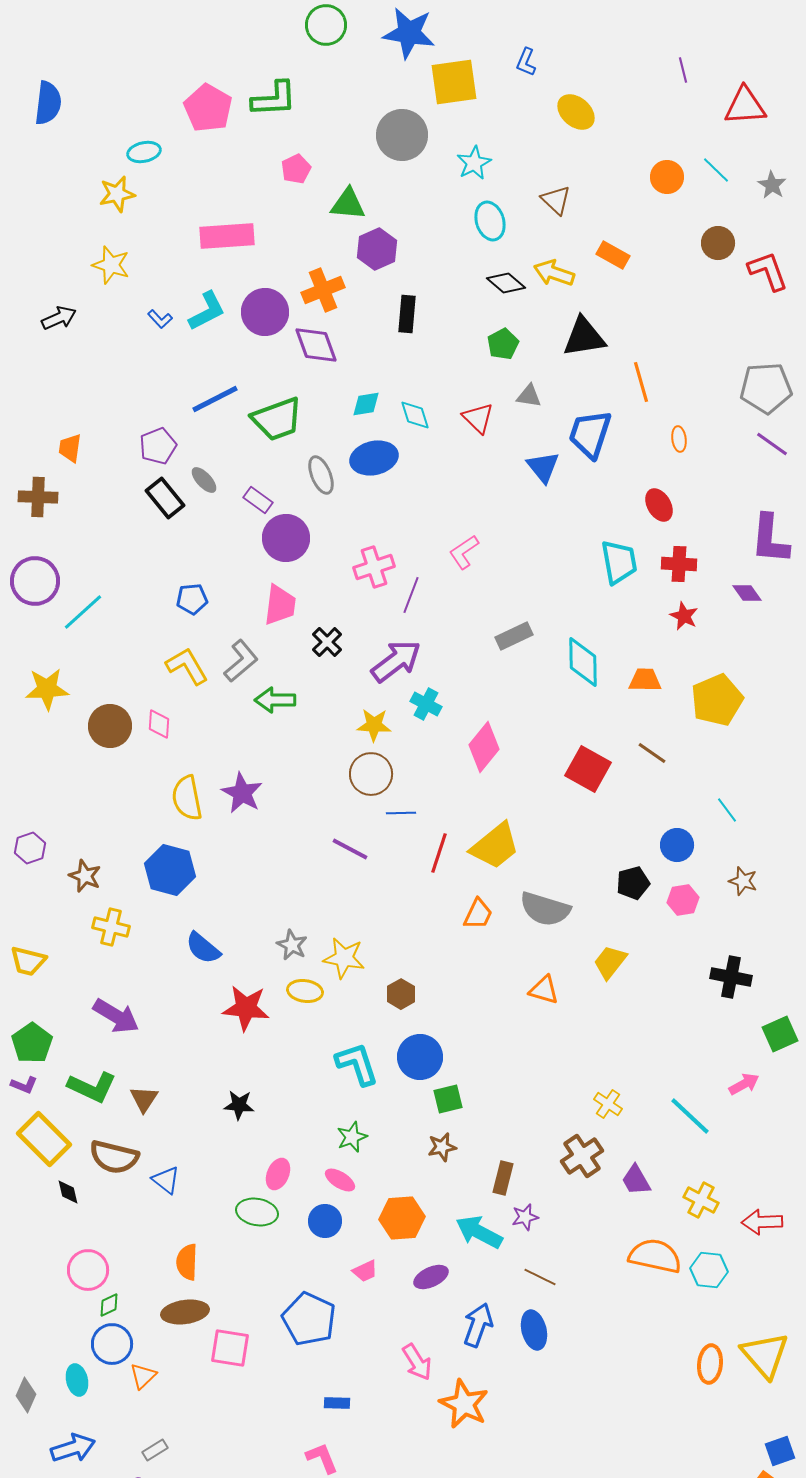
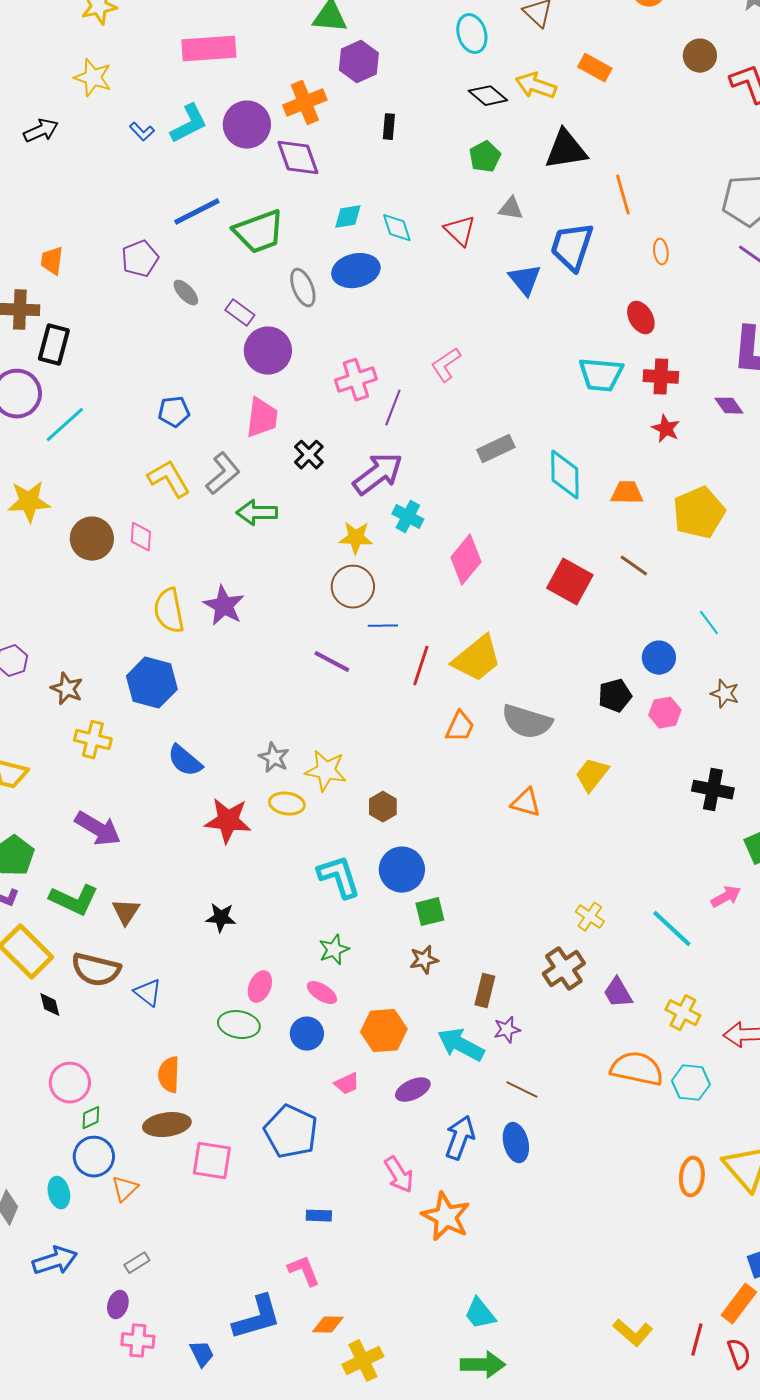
black rectangle: (407, 314) -> (389, 127), size x0.7
black rectangle: (165, 498) -> (54, 345), moved, turned 54
cyan trapezoid: (619, 562) -> (601, 375), turned 105

